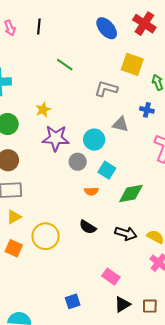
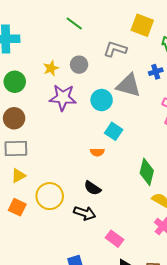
blue cross: (147, 110) -> (156, 72), turned -32
gray triangle: (120, 124) -> (129, 85), size x1.5
gray circle: (78, 162) -> (79, 65), moved
green diamond: (131, 193) -> (147, 172), moved, turned -68
black arrow: (126, 233) -> (85, 213), moved

